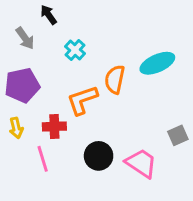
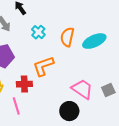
orange semicircle: (115, 79) -> (67, 37), moved
black circle: (99, 156) -> (69, 111), moved
pink trapezoid: (141, 163) -> (82, 89), moved

